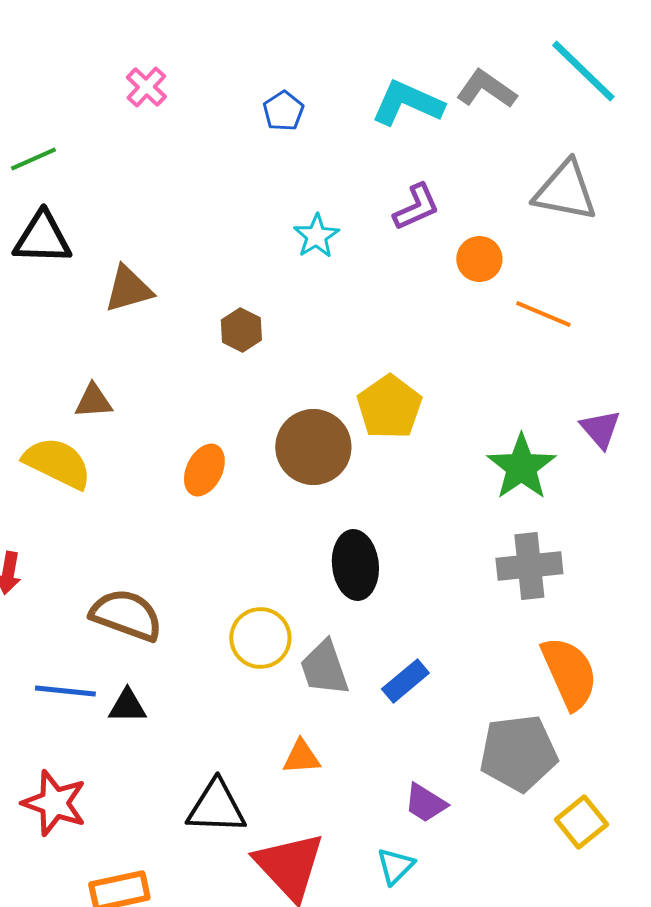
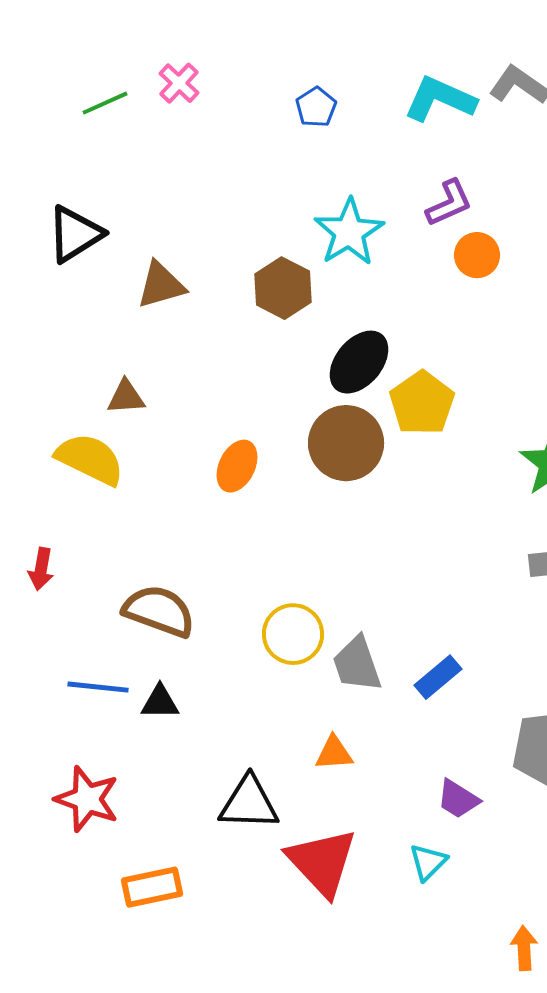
green line: (33, 159) -> (105, 103), moved
cyan star: (316, 236) -> (349, 232), size x1.5
black triangle: (42, 238) -> (75, 234), turned -34
orange circle: (479, 259) -> (477, 255), moved
brown hexagon: (241, 330) -> (283, 288), moved, size x1.4
black ellipse: (355, 565) -> (359, 362), moved, turned 46

